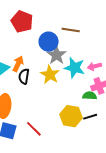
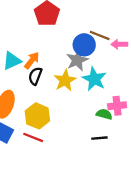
blue circle: (49, 42) -> (84, 45), moved
pink arrow: (94, 66) -> (119, 44), moved
yellow hexagon: (71, 116) -> (37, 116), moved
red line: (34, 129) -> (33, 137), turned -36

